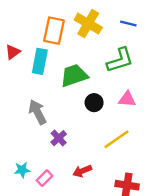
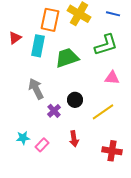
black circle: (94, 103) -> (75, 100), moved
red arrow: (82, 171) -> (74, 139), turned -77

